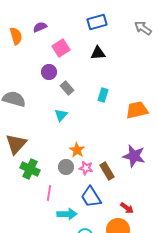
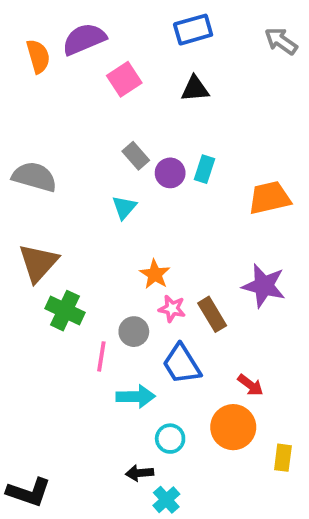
purple semicircle: (40, 27) -> (84, 39), size x1.6
purple circle: (49, 72) -> (170, 173), moved
gray circle: (66, 167) -> (134, 332), moved

